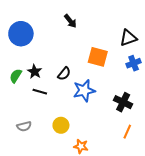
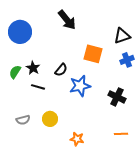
black arrow: (70, 21) -> (67, 20), size x1.5
yellow circle: (61, 125) -> (50, 119), moved
orange line: (127, 132) -> (121, 134), moved, turned 64

